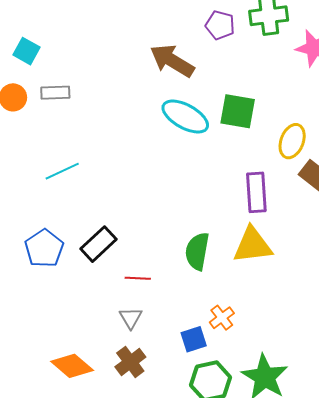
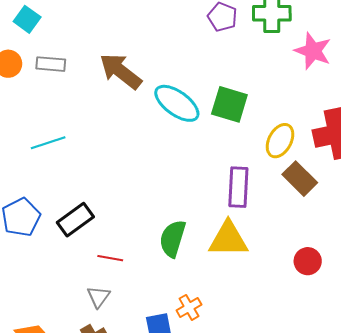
brown arrow: (172, 61) -> (121, 71), moved

